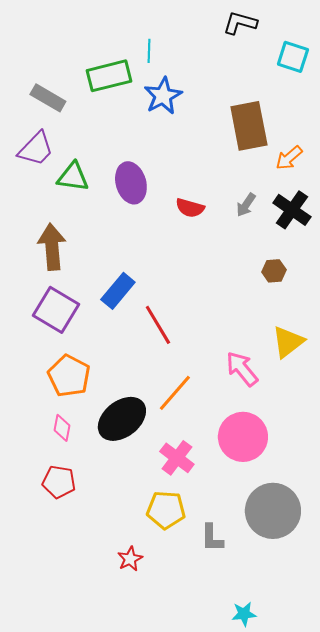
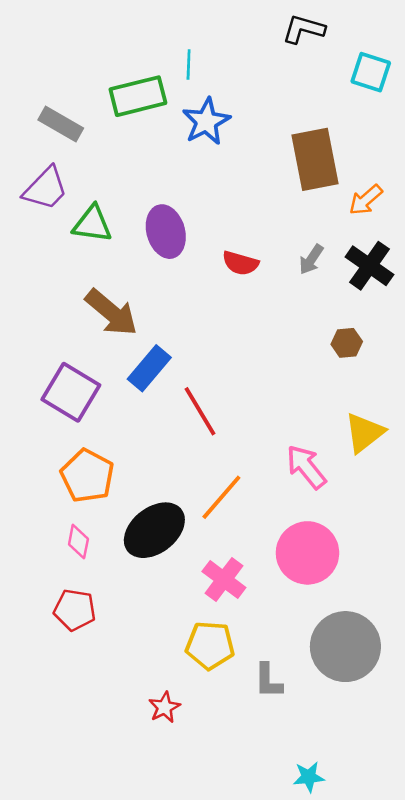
brown arrow: (52, 247) -> (111, 313), moved, turned 135

